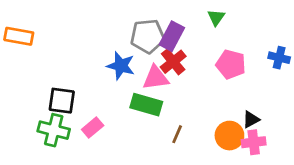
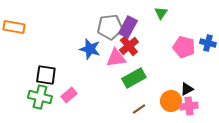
pink pentagon: (231, 64) -> (184, 47), moved
green rectangle: (146, 105) -> (134, 78), moved, turned -45
brown line: (177, 134) -> (139, 109), moved, turned 32

